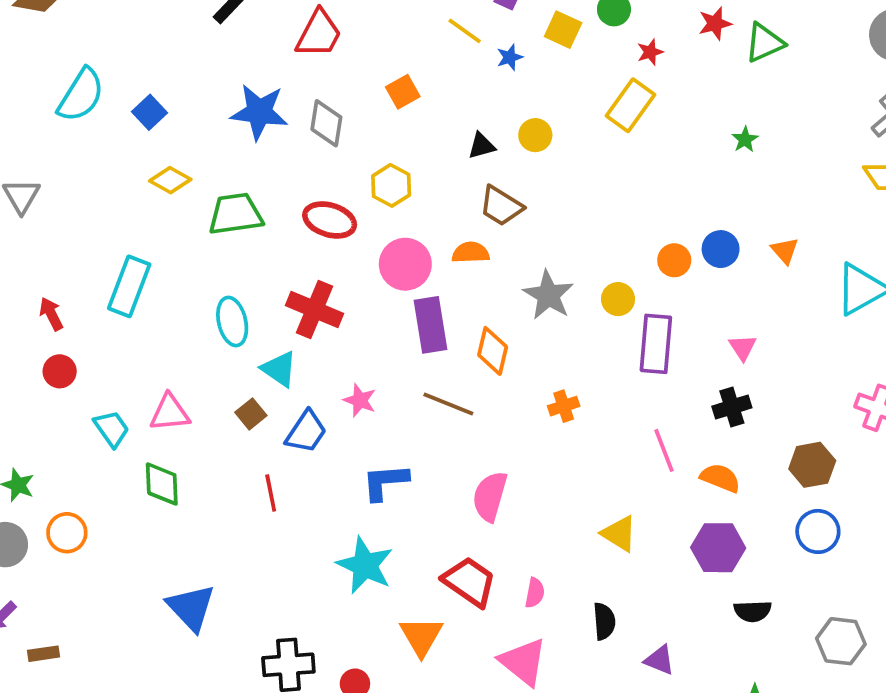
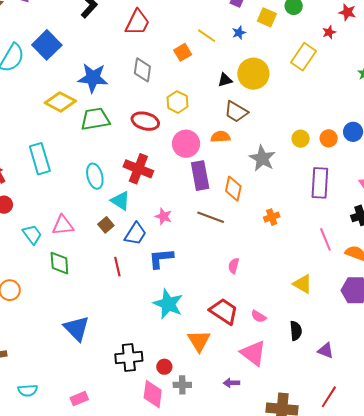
red star: (715, 23) -> (347, 12), turned 30
yellow line: (465, 31) -> (207, 36), moved
red star: (650, 52) -> (329, 32), moved
blue square: (149, 112) -> (47, 45), moved, size x1.6
blue star: (259, 112) -> (93, 78), moved
yellow circle: (535, 135) -> (253, 74), size x1.8
yellow diamond: (170, 180) -> (60, 102), size x1.4
cyan rectangle: (129, 286) -> (40, 159), turned -36
yellow circle: (618, 299) -> (301, 139), moved
blue L-shape: (385, 482) -> (161, 258), moved
pink semicircle: (490, 496) -> (234, 266), size x0.6
pink semicircle: (535, 593) -> (259, 316), turned 112

